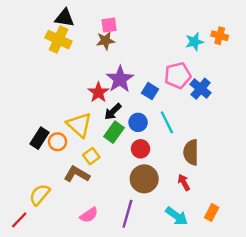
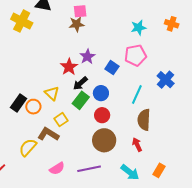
yellow cross: (59, 40) -> (22, 21), moved
cyan star: (194, 42) -> (139, 28), moved
purple star: (120, 79) -> (87, 57), size x0.7
blue cross: (201, 89) -> (166, 80), moved
cyan line: (167, 122) -> (137, 95), moved, turned 48
yellow triangle: (79, 125) -> (52, 93), size x0.7
yellow semicircle: (40, 195) -> (28, 147), moved
purple line: (127, 214) -> (89, 169), turned 60

